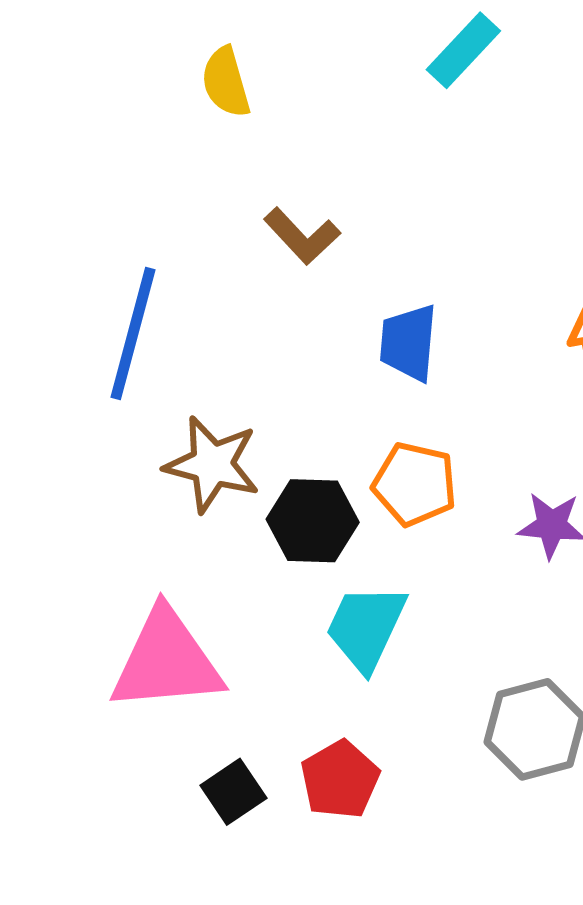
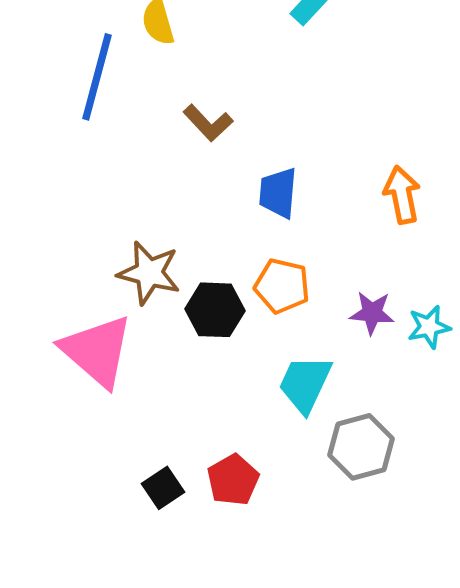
blue line: (133, 333) -> (97, 77), moved
cyan trapezoid: (366, 627) -> (305, 384), moved
pink triangle: (166, 661) -> (97, 351), moved, turned 46

